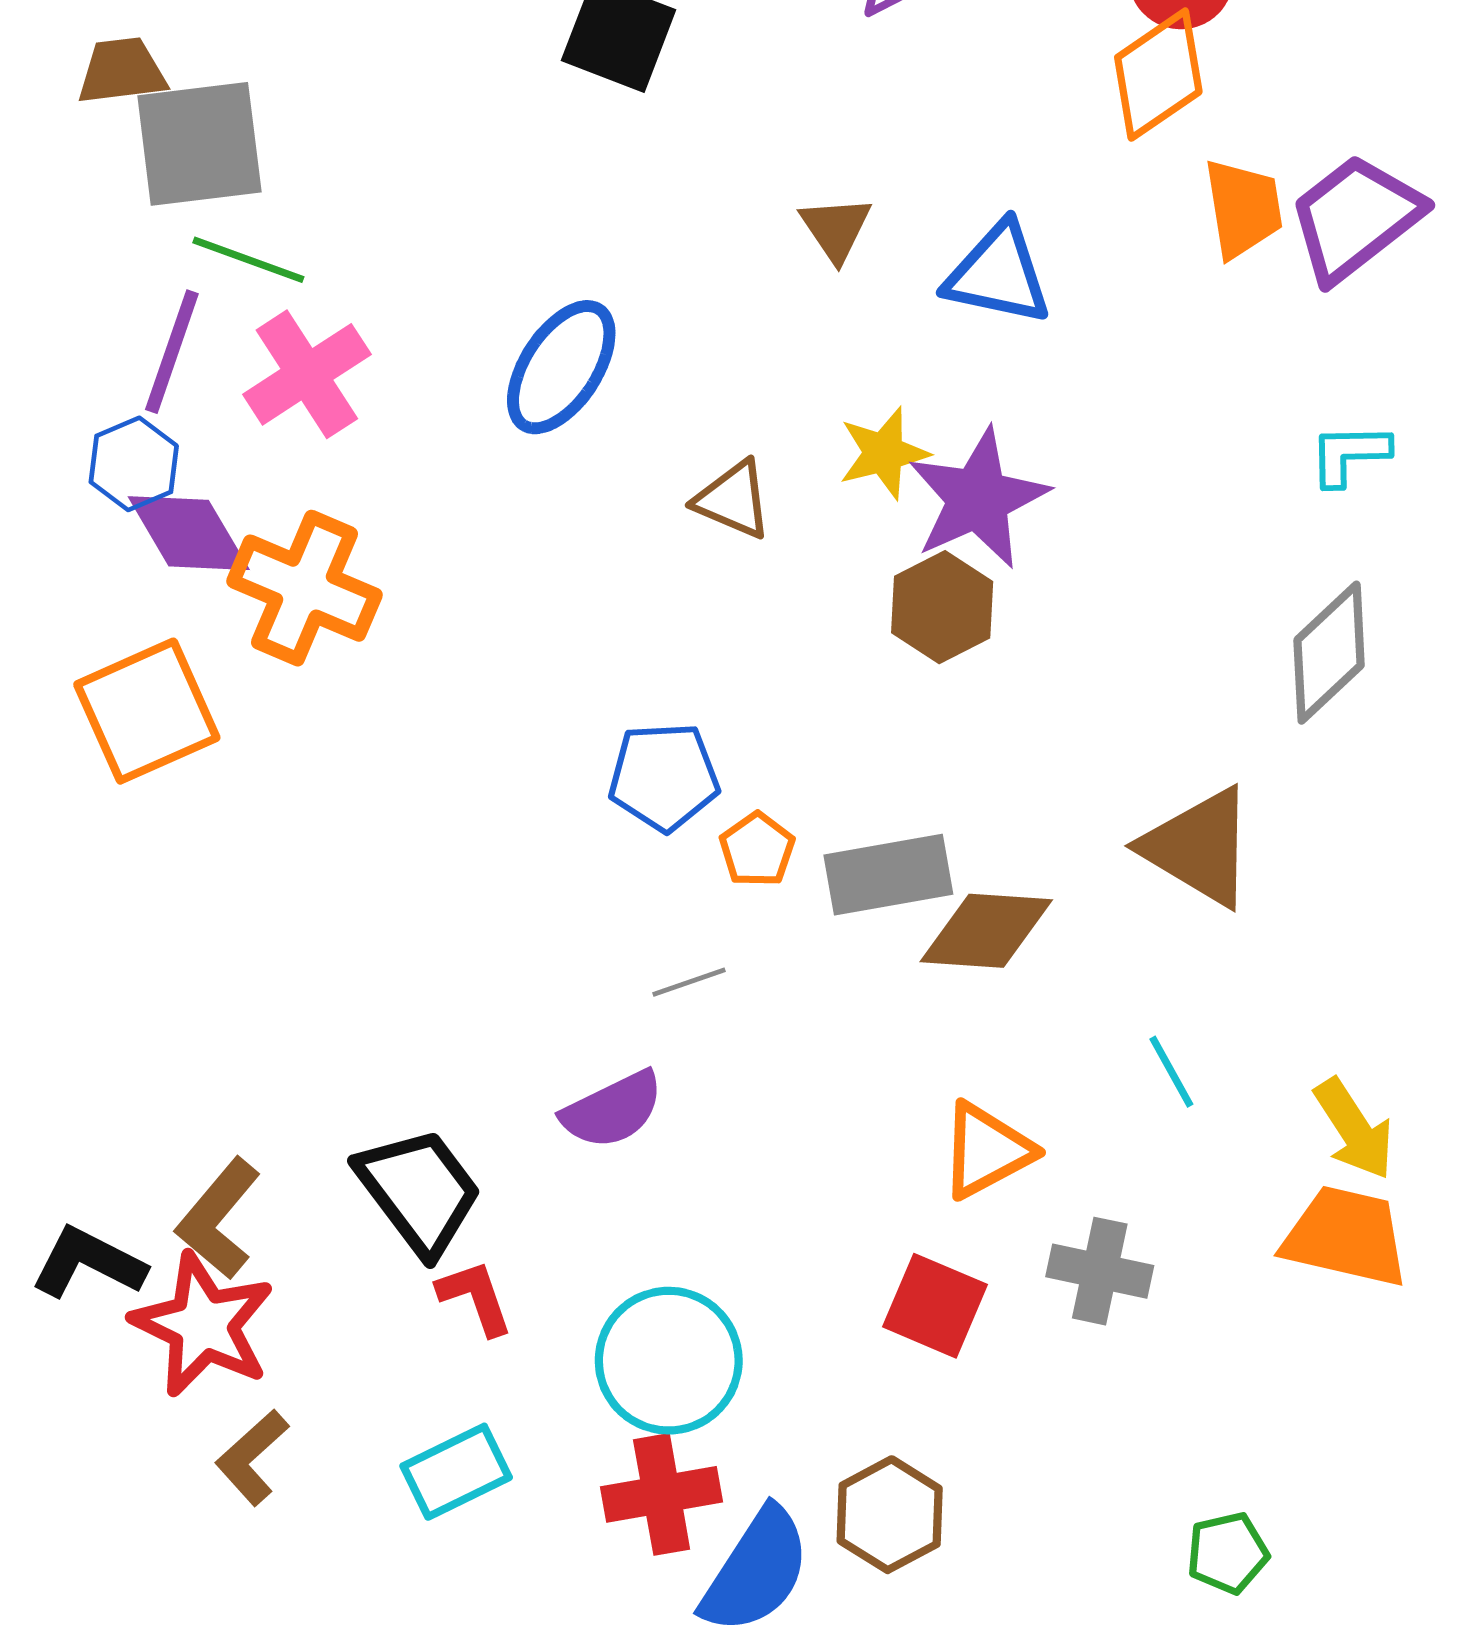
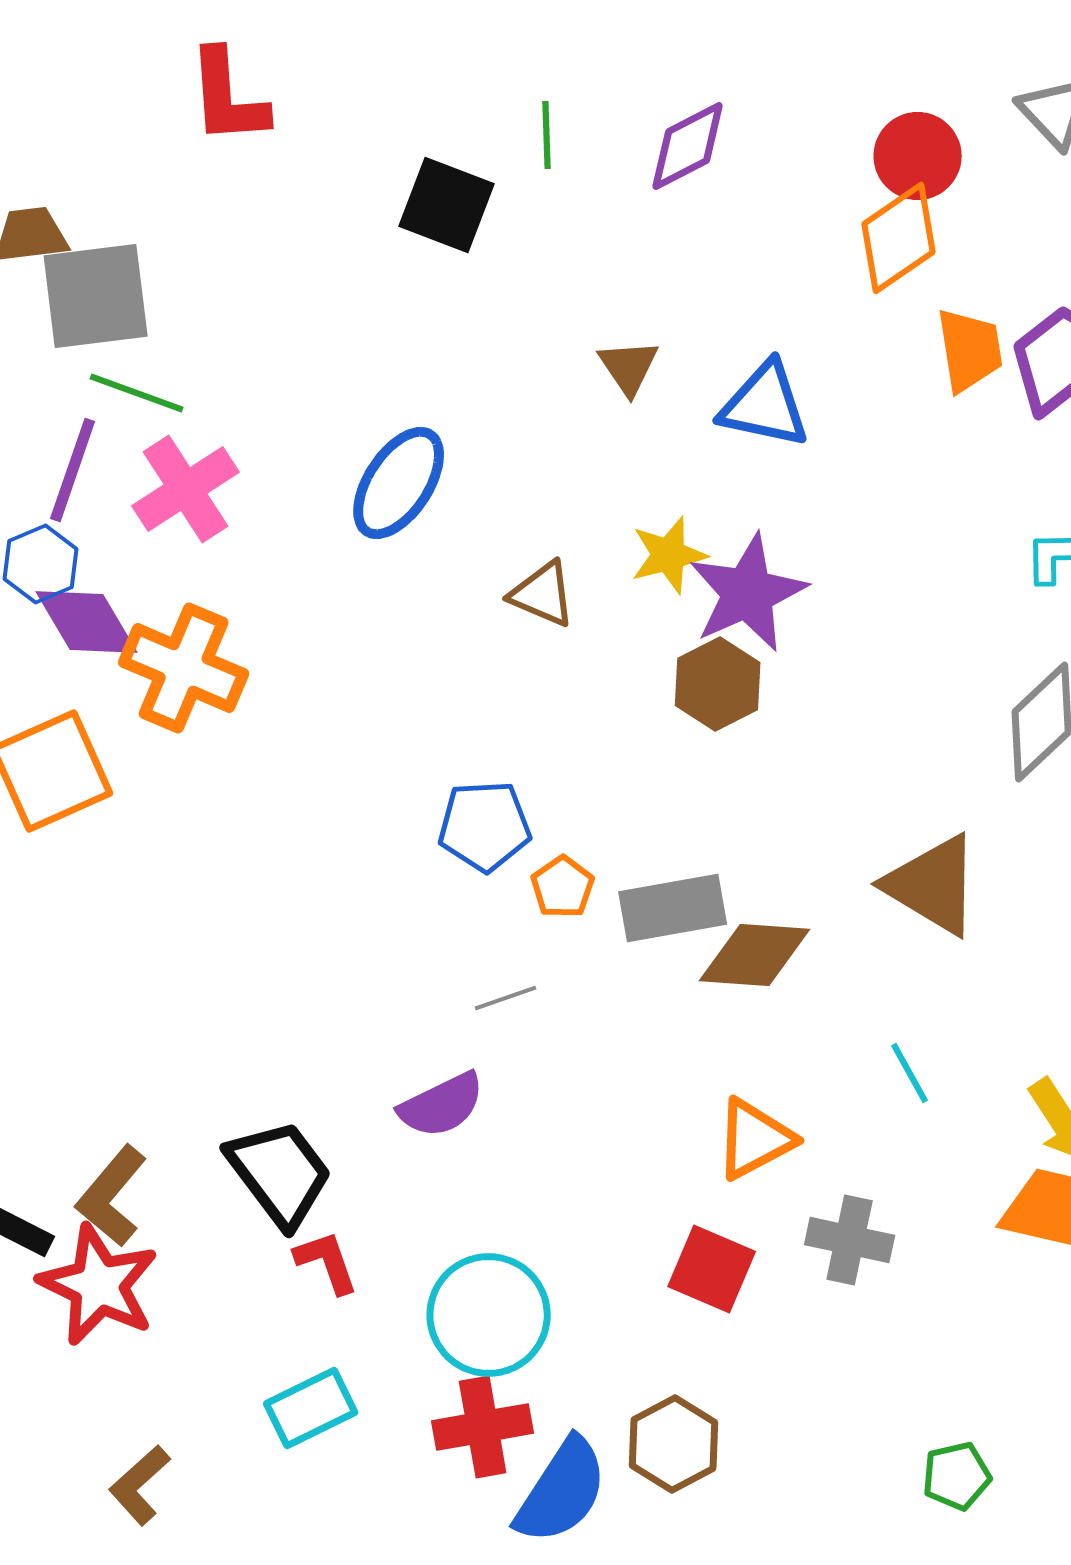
brown L-shape: (252, 1457) -> (140, 1485), moved

